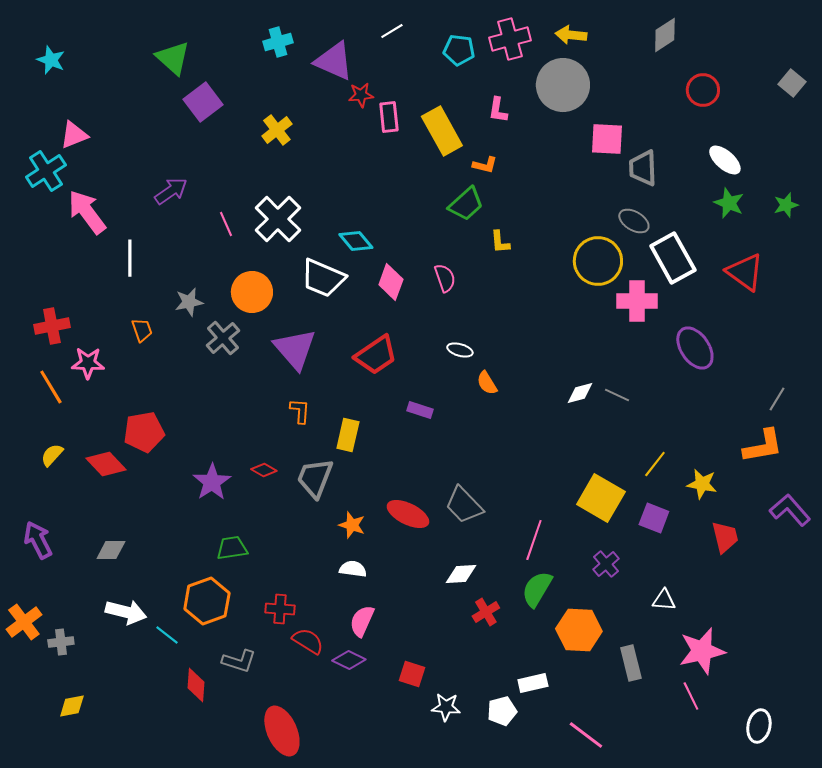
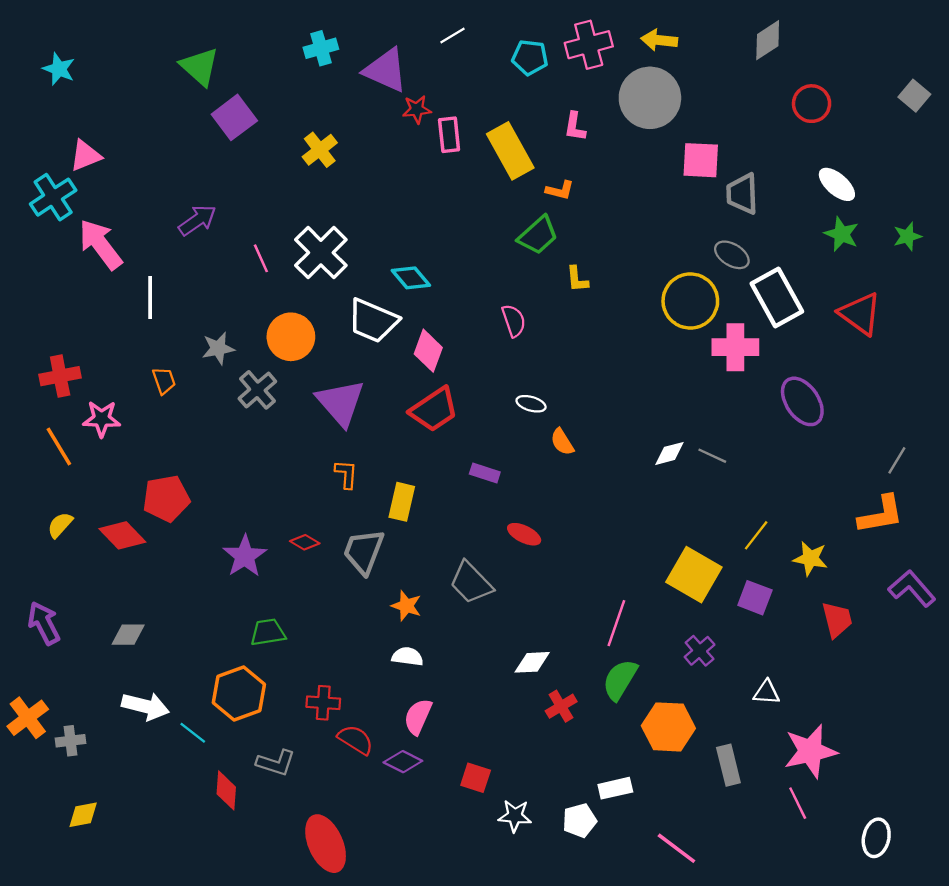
pink diamond: (391, 282) -> (428, 351), moved
gray trapezoid: (464, 505) -> (471, 583), moved
red ellipse: (408, 514) -> (524, 534), moved, size x0.7

